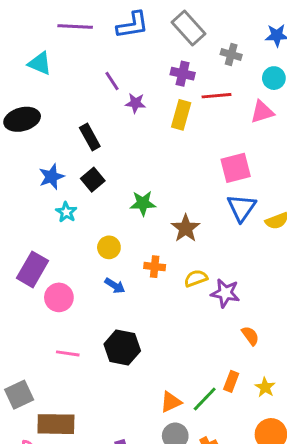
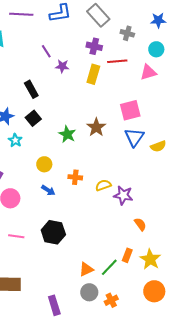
green star: (143, 203) -> (67, 134), turned 30
brown star: (186, 228) -> (96, 127), moved
yellow star: (265, 387) -> (150, 259), size x1.5

